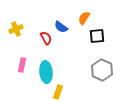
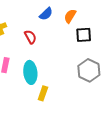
blue semicircle: (61, 27) -> (46, 14), moved, turned -80

